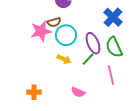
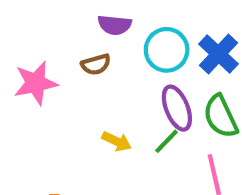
pink star: (41, 31) -> (36, 83), moved
cyan circle: (66, 35) -> (167, 50), moved

